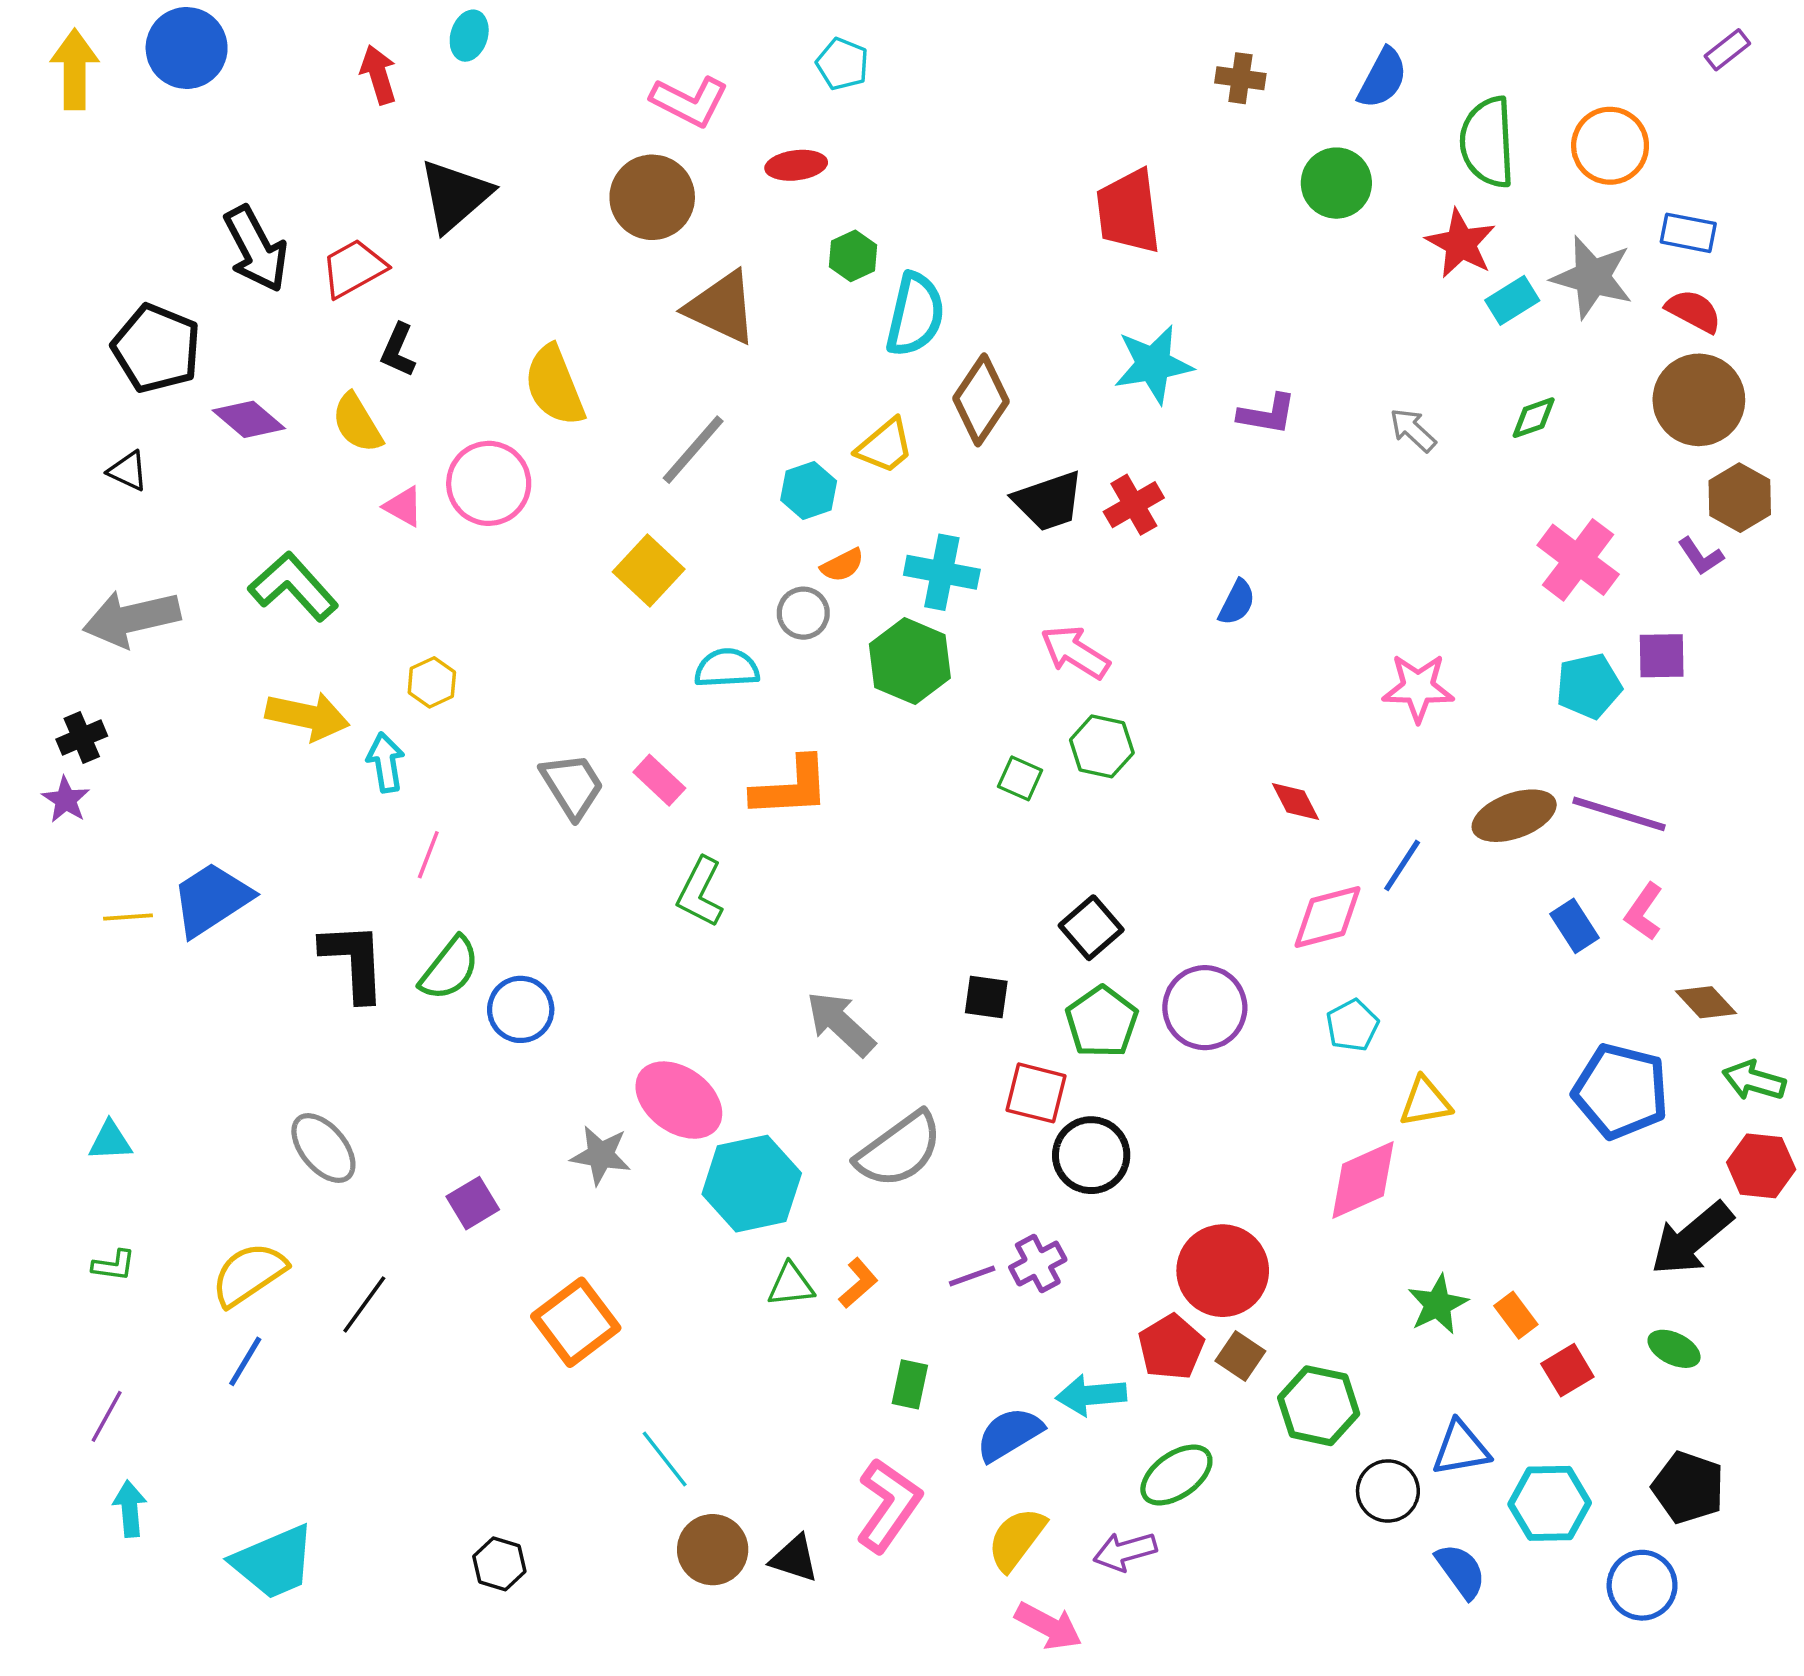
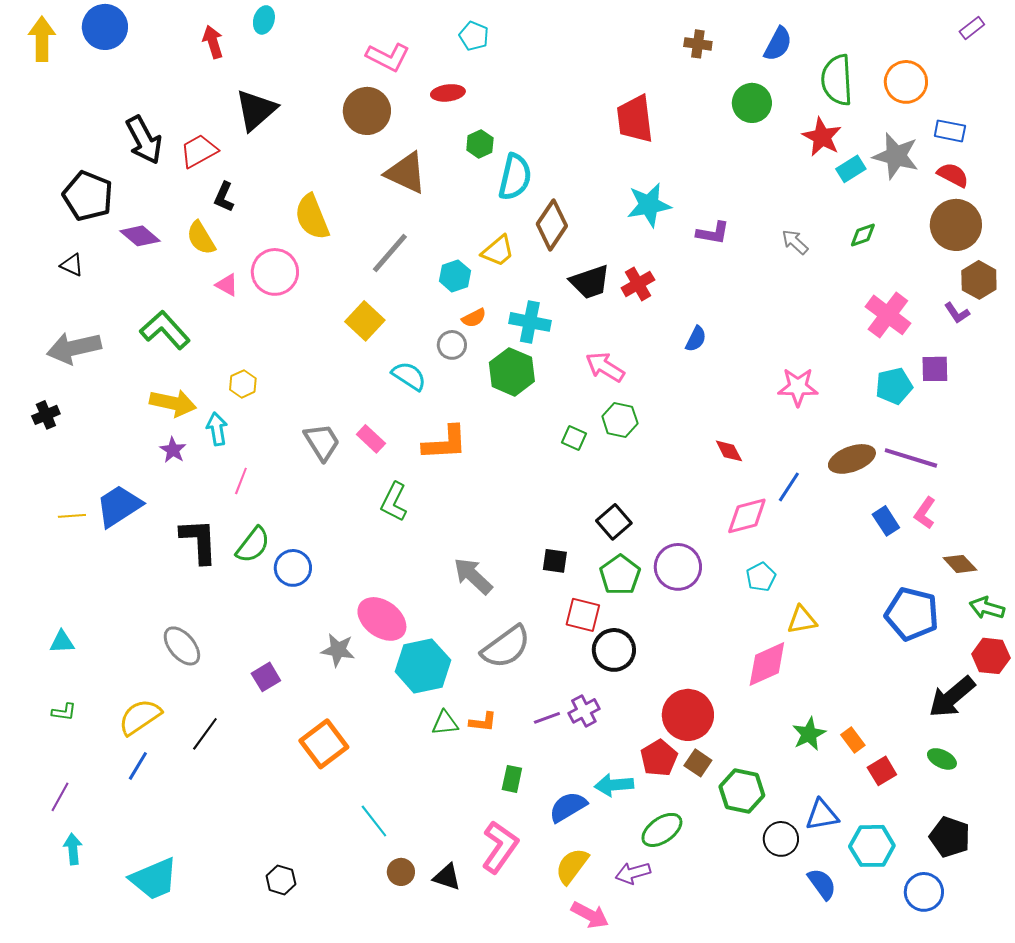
cyan semicircle: (727, 668) -> (409, 376), turned 36
purple star: (66, 800) -> (173, 450), moved
orange L-shape: (858, 1283) -> (483, 722), turned 48
brown circle: (713, 1550) -> (401, 872), size x0.7

